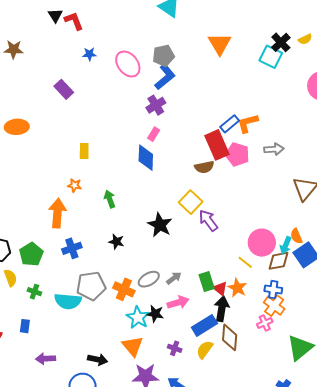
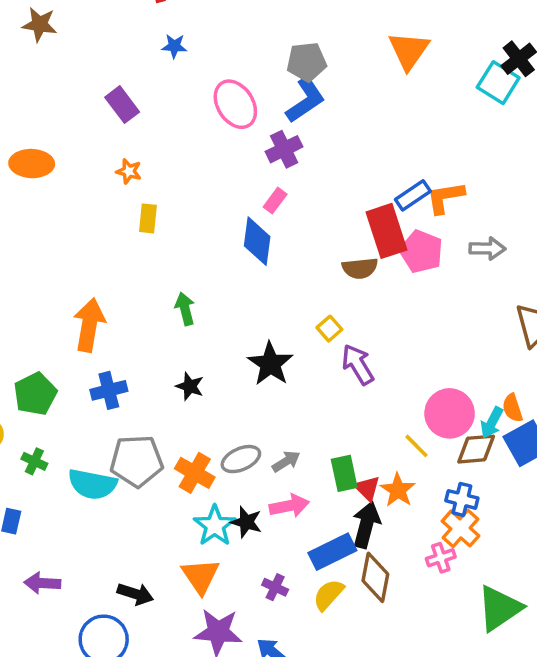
pink ellipse: (128, 64) -> (235, 104), moved
orange star: (75, 185) -> (129, 171), moved
yellow square: (191, 202) -> (329, 329), size x0.6

